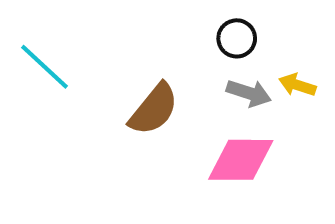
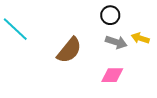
pink diamond: (241, 160) -> (112, 75), size x0.7

